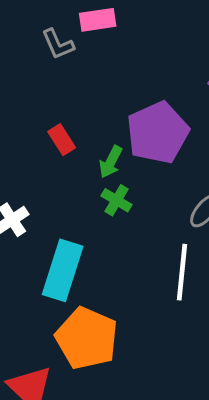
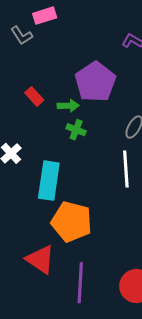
green arrow: (111, 162) -> (68, 106), turned -110

